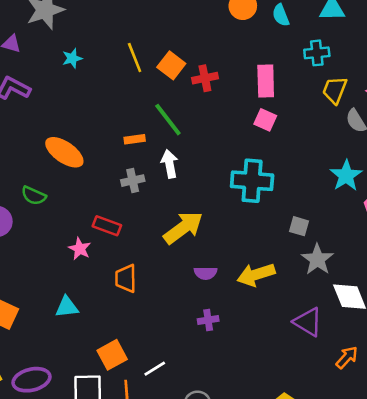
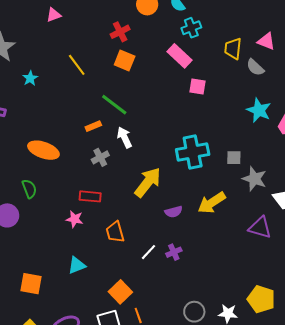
cyan cross: (317, 53) -> (191, 28), moved
orange square: (171, 65) -> (125, 60), moved
red cross: (205, 78) -> (120, 32), moved
pink rectangle: (266, 81) -> (180, 56), turned -30
pink square: (265, 120) -> (197, 86), moved
cyan cross: (252, 181) -> (193, 152), moved
green semicircle: (34, 196) -> (29, 189), turned -120
purple cross: (208, 320) -> (174, 252), moved
white line: (155, 369) -> (149, 252), moved

